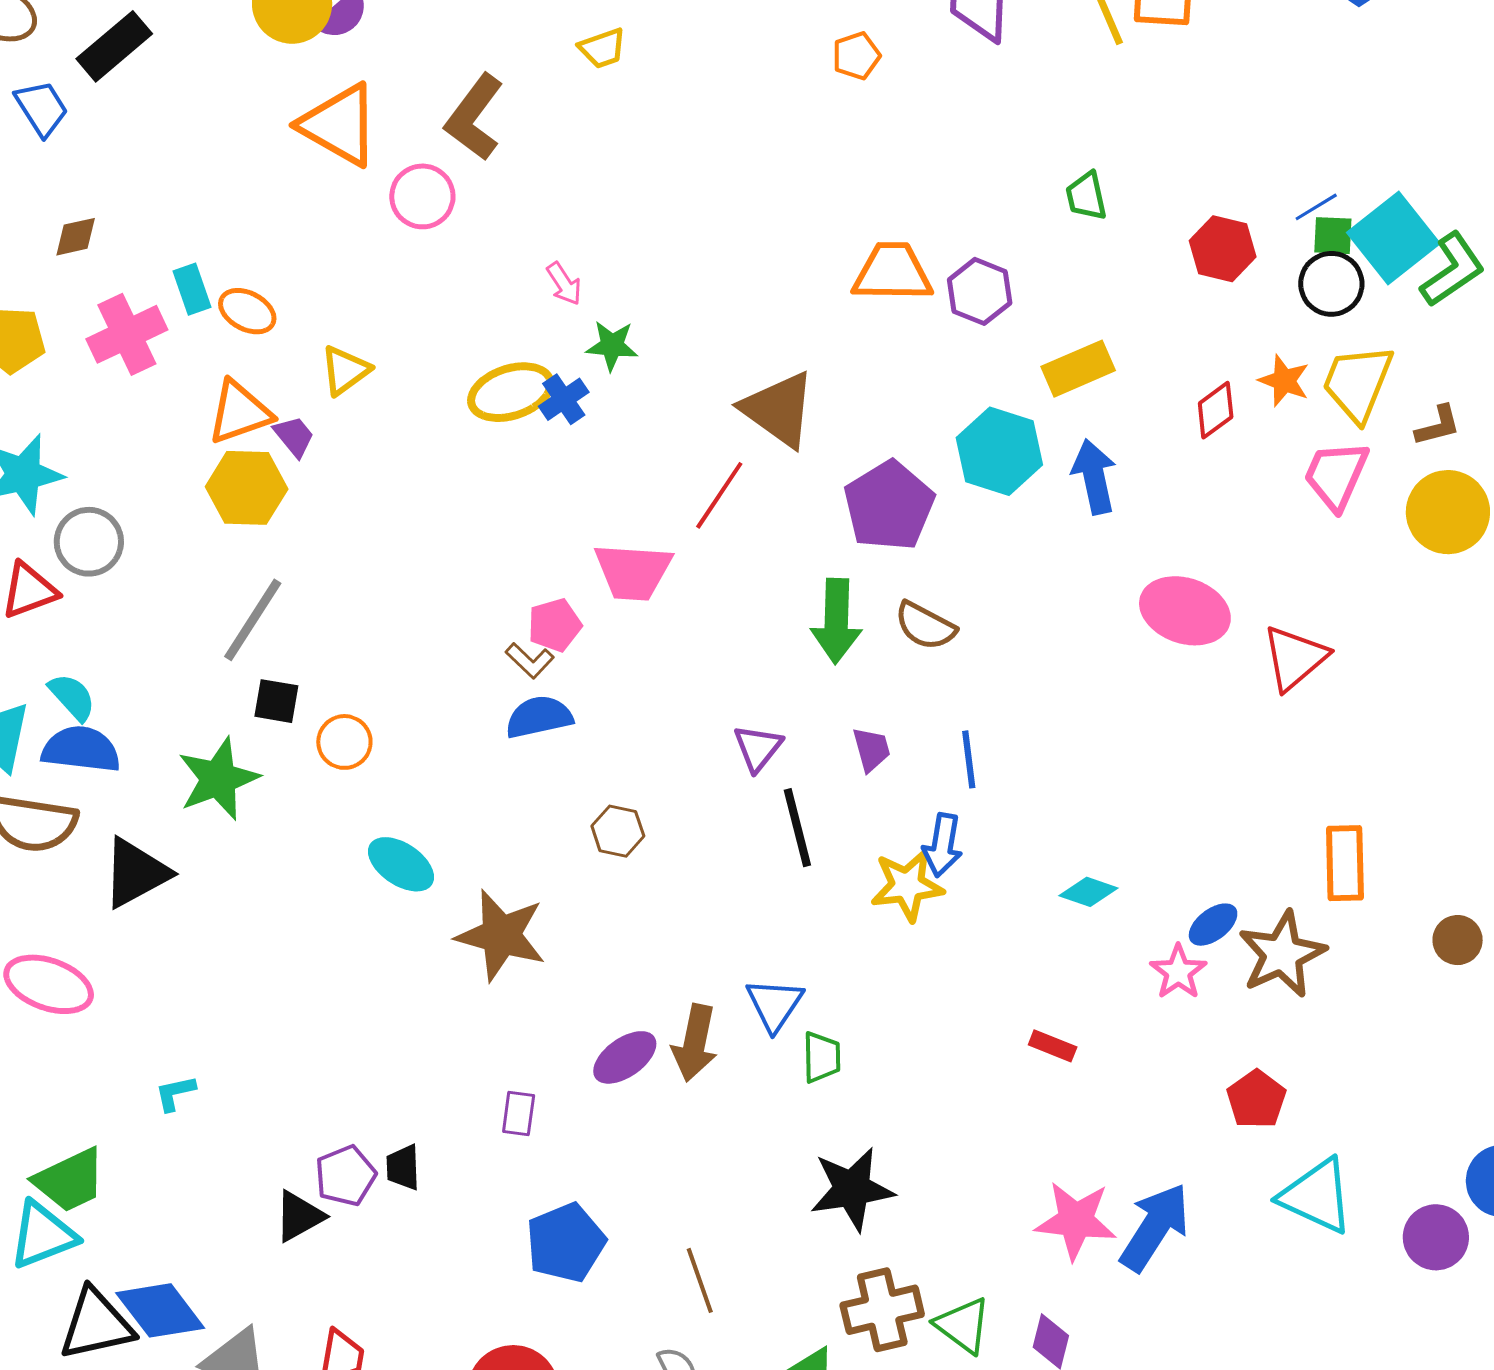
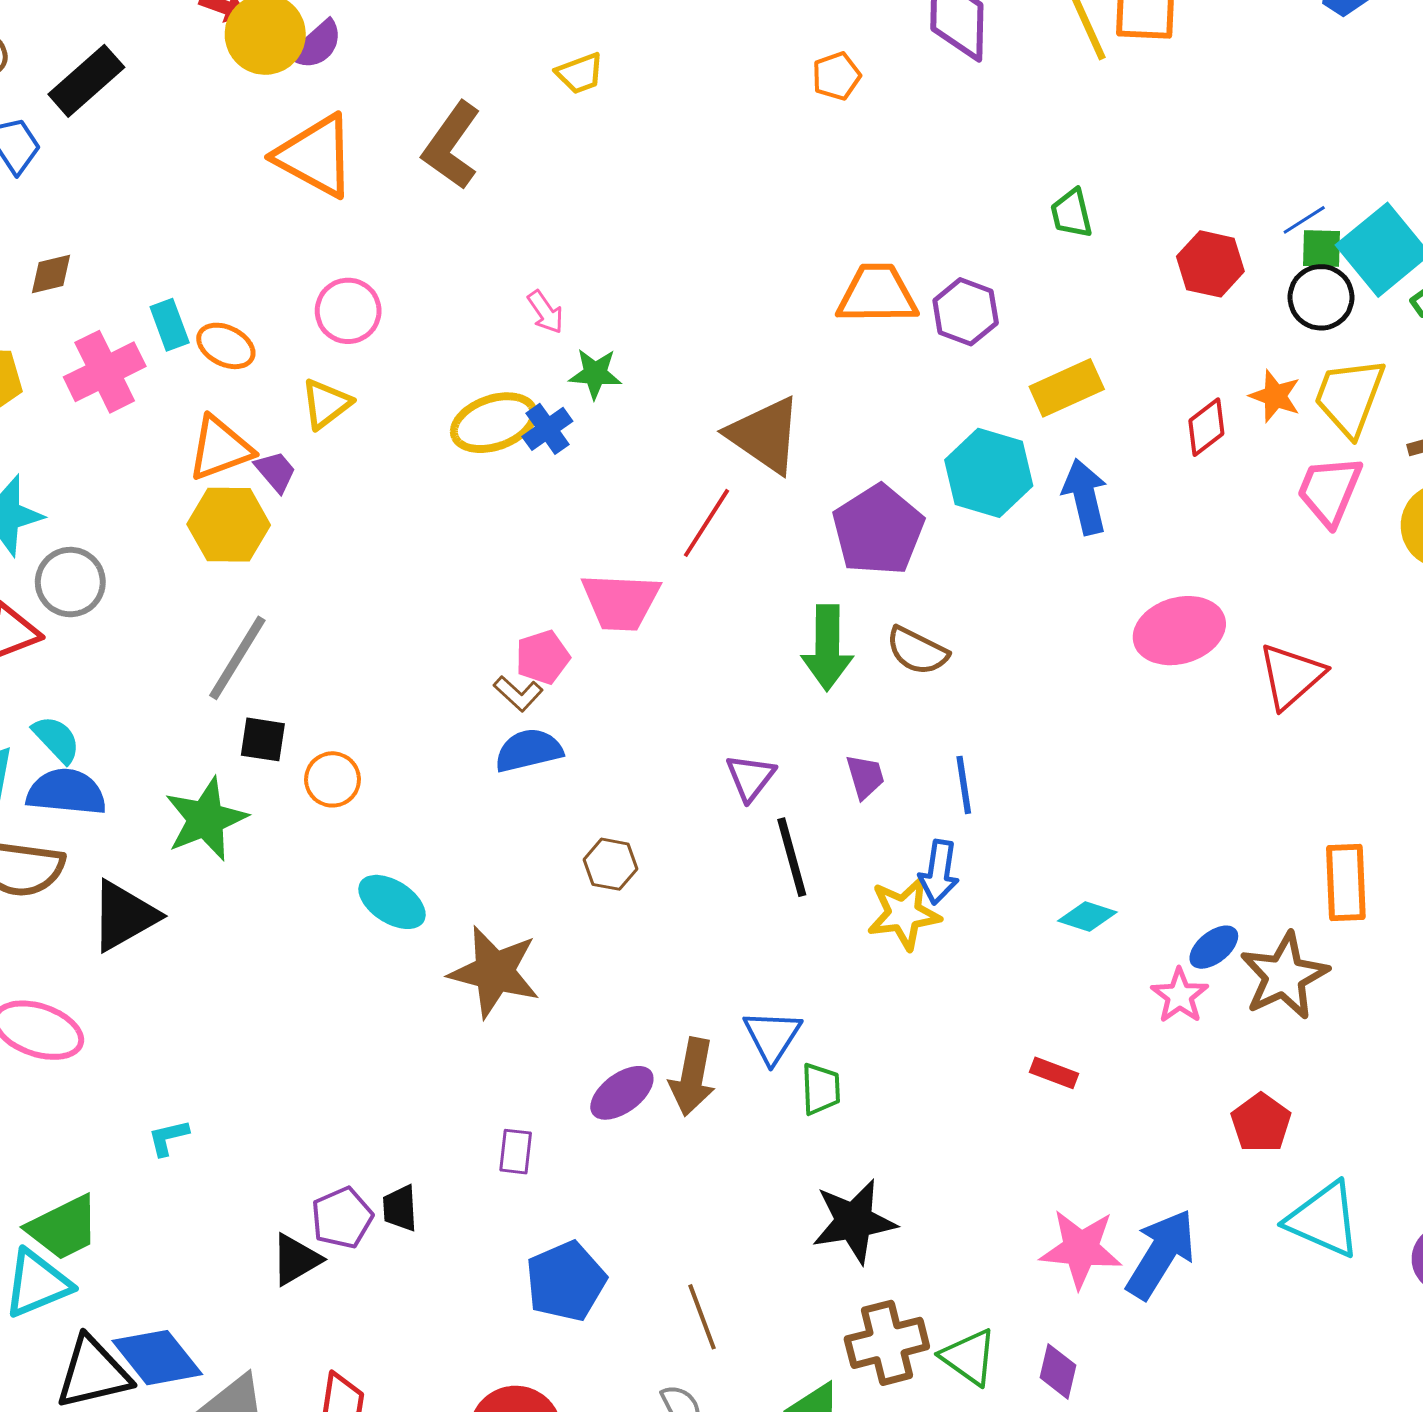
pink circle: (422, 196) -> (348, 311), moved
pink ellipse: (1185, 611) -> (1179, 631), turned -34

